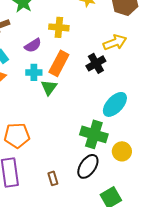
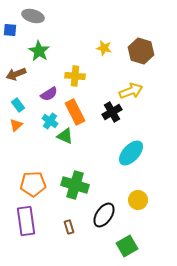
orange rectangle: (59, 63) -> (75, 112), turned -55
cyan cross: (34, 72) -> (50, 121), turned 35
green triangle: (49, 87) -> (65, 136), turned -42
green cross: (94, 134) -> (75, 185), moved

